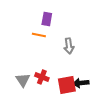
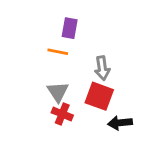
gray triangle: (23, 80) -> (58, 92), moved
red square: (67, 85) -> (99, 96), moved, turned 30

